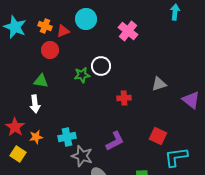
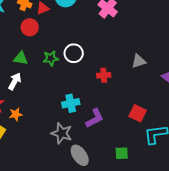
white circle: (101, 66) -> (74, 53), moved
green star: (82, 75) -> (51, 58), moved
white arrow: (35, 104) -> (15, 81), turned -144
cyan cross: (67, 137) -> (71, 103), moved

